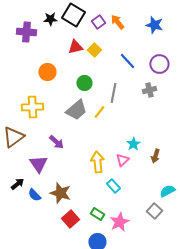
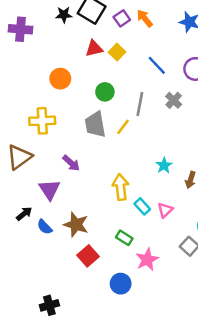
purple cross: (26, 32) -> (21, 29), moved
gray cross: (149, 90) -> (174, 100), moved, turned -32
gray trapezoid: (76, 110) -> (95, 124), turned 120
pink triangle: (122, 160) -> (165, 210), moved
cyan rectangle: (113, 186) -> (142, 206), moved
green rectangle: (97, 214) -> (124, 238), moved

